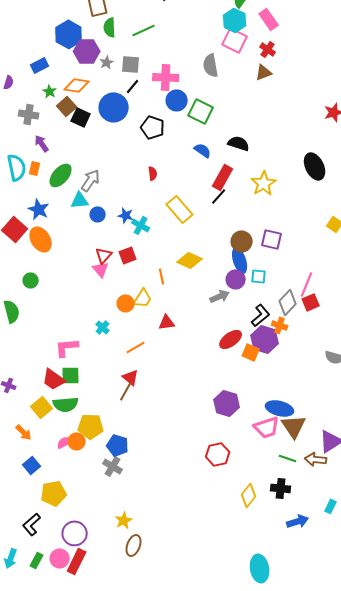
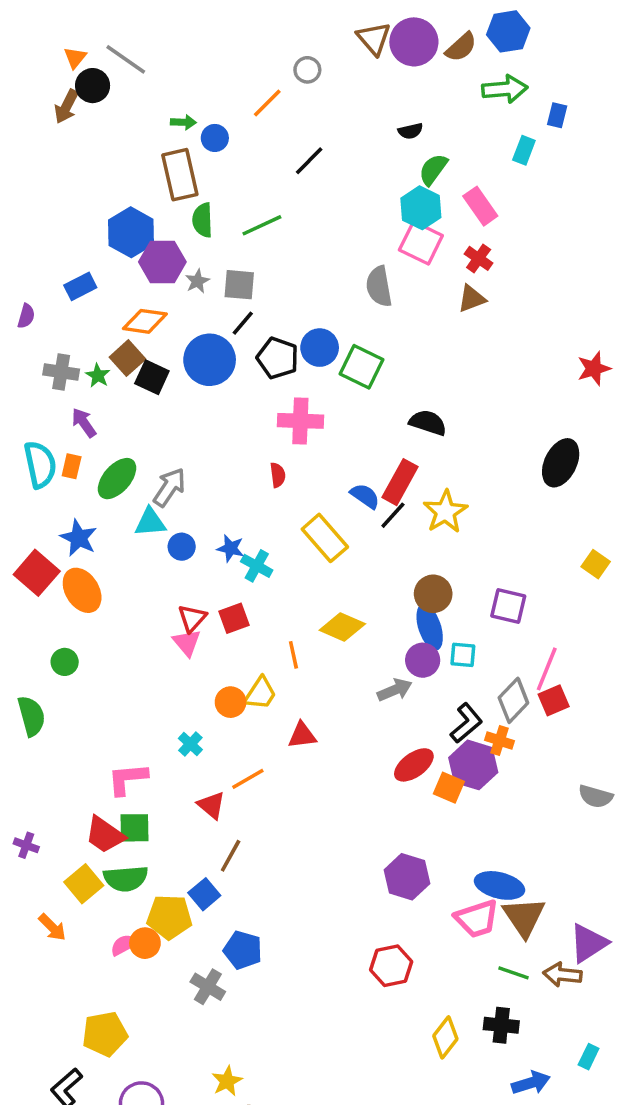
pink cross: (166, 77) -> (300, 421), moved
green star: (50, 91) -> (98, 375), moved
black pentagon: (153, 127) -> (278, 358), moved
blue semicircle: (203, 150) -> (365, 496), moved
black ellipse: (315, 166) -> (561, 463), turned 52
yellow star: (264, 183) -> (445, 512), moved
purple square: (272, 239) -> (508, 606), moved
red triangle: (131, 377) -> (211, 805), moved
blue pentagon: (118, 445) -> (243, 950), moved
blue square: (32, 465) -> (204, 894), moved

